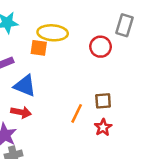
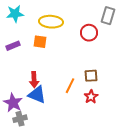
orange square: (39, 48) -> (40, 42), moved
blue triangle: (25, 86) -> (37, 95), moved
red arrow: (21, 112) -> (34, 80), moved, turned 77

